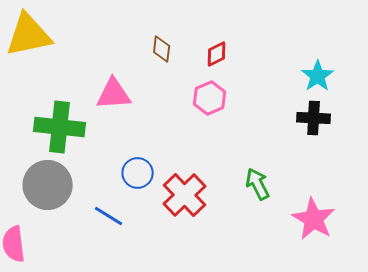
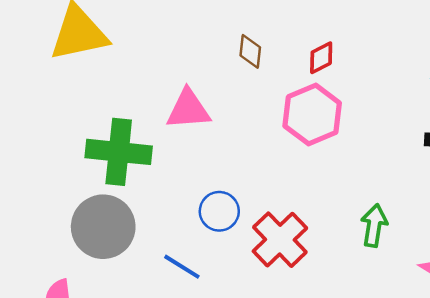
pink hexagon: (210, 98) -> (312, 115), size x1.4
green arrow: (258, 184) -> (374, 225), turned 36

